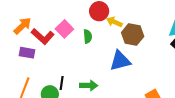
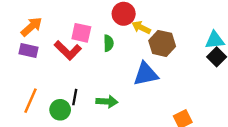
pink square: (64, 29) -> (81, 33), turned -36
red L-shape: (43, 36) -> (68, 50), moved
purple rectangle: (27, 53) -> (28, 50), moved

